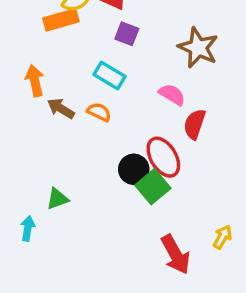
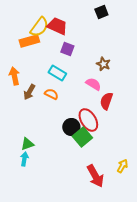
brown star: (198, 48) -> (103, 64), moved, size x0.6
brown arrow: (61, 108) -> (29, 92), turned -91
cyan arrow: (28, 228) -> (24, 159), moved

